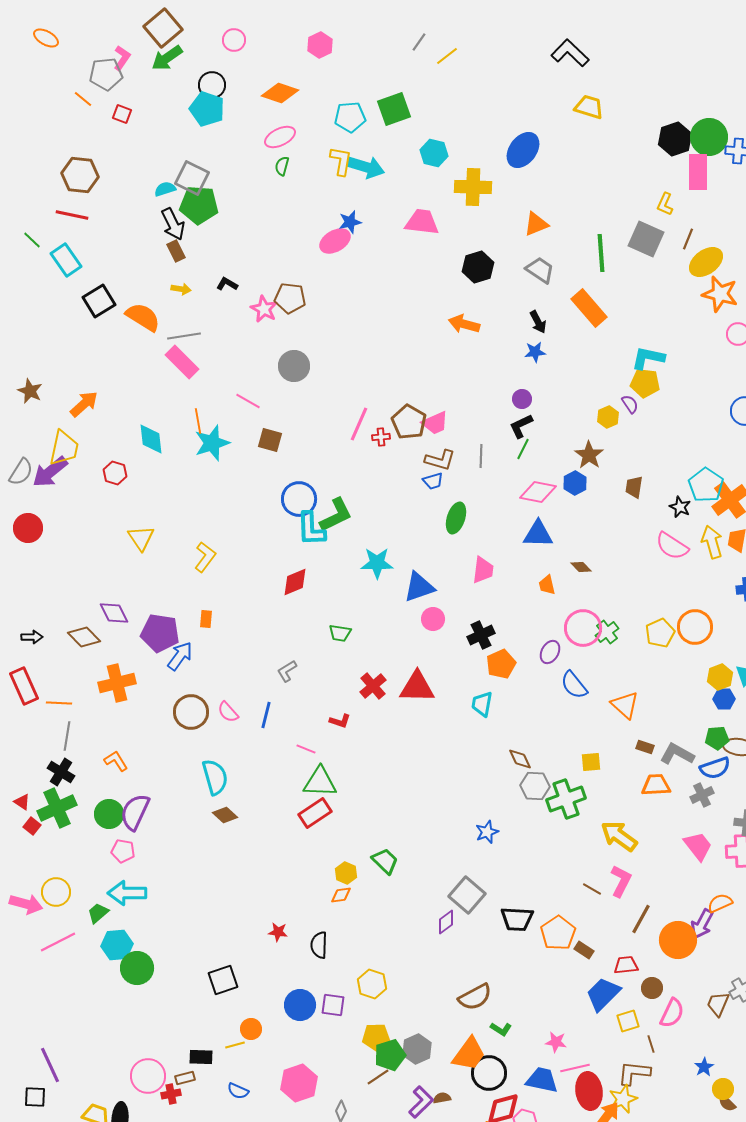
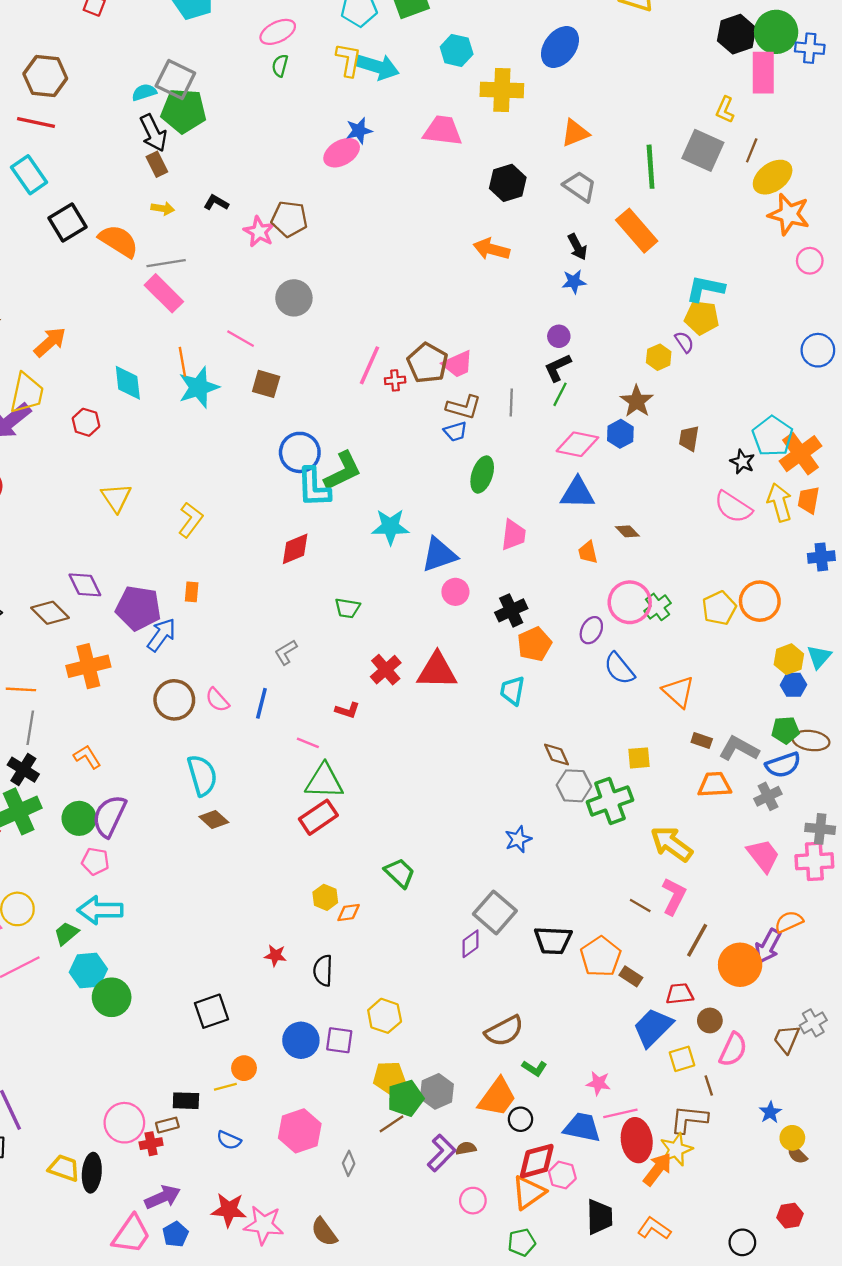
yellow hexagon: (346, 873) -> (325, 897), moved
black circle: (489, 1073) -> (520, 1119), size x0.6

